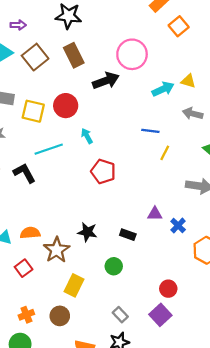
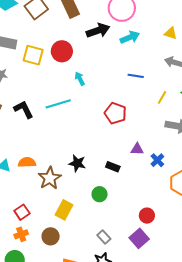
cyan arrow: (163, 89) -> (130, 37), moved
cyan line: (49, 149) -> (58, 104), moved
yellow line: (165, 153) -> (162, 97), moved
red pentagon: (103, 172) -> (115, 113), moved
red square: (24, 268) -> (22, 212), moved

